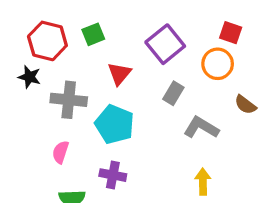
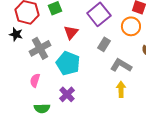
gray cross: (69, 100) -> (40, 48), turned -35
purple cross: (113, 175) -> (67, 94), turned 35
yellow arrow: (203, 182) -> (121, 89), moved

